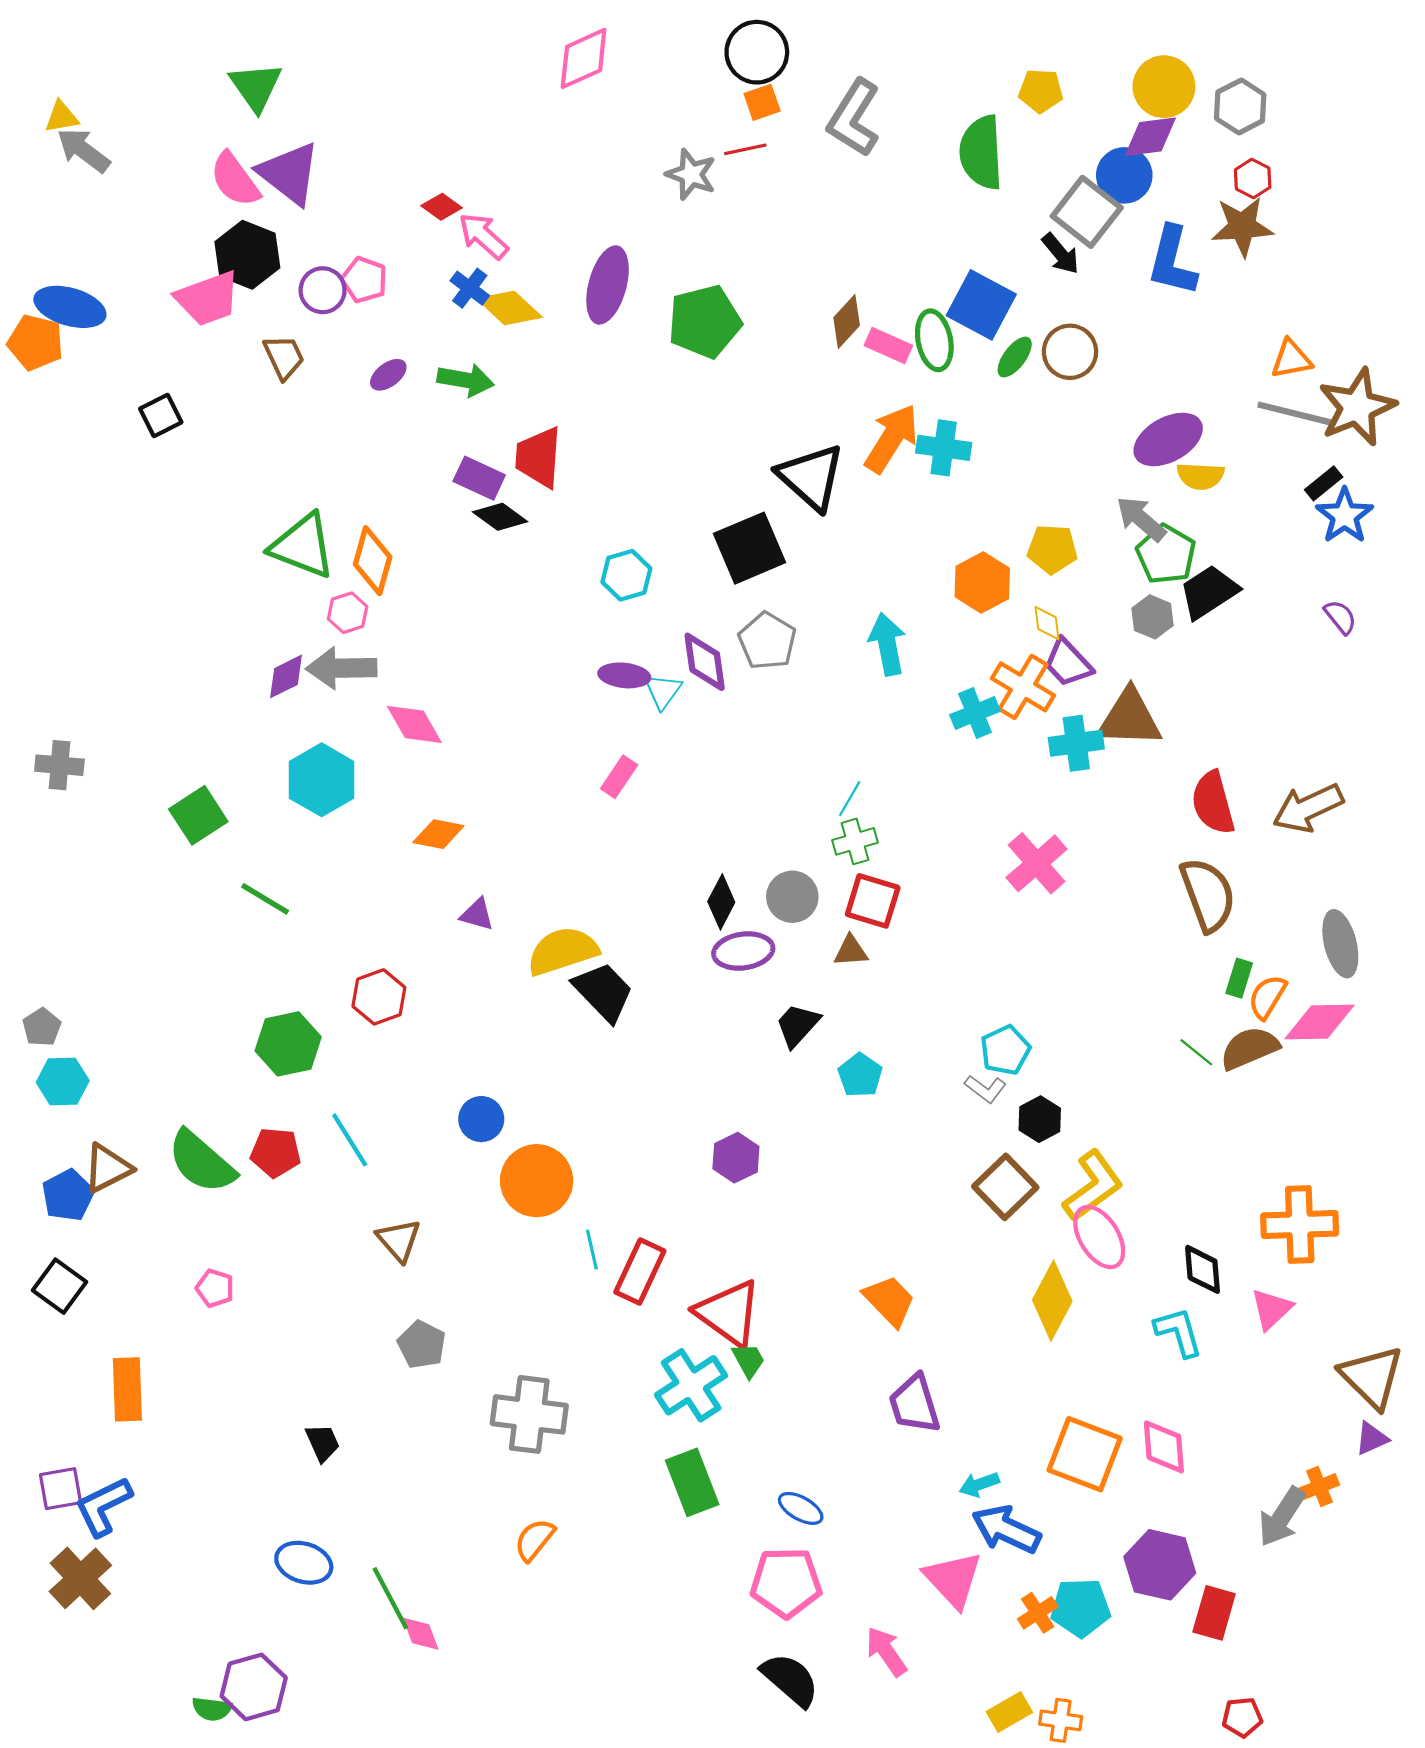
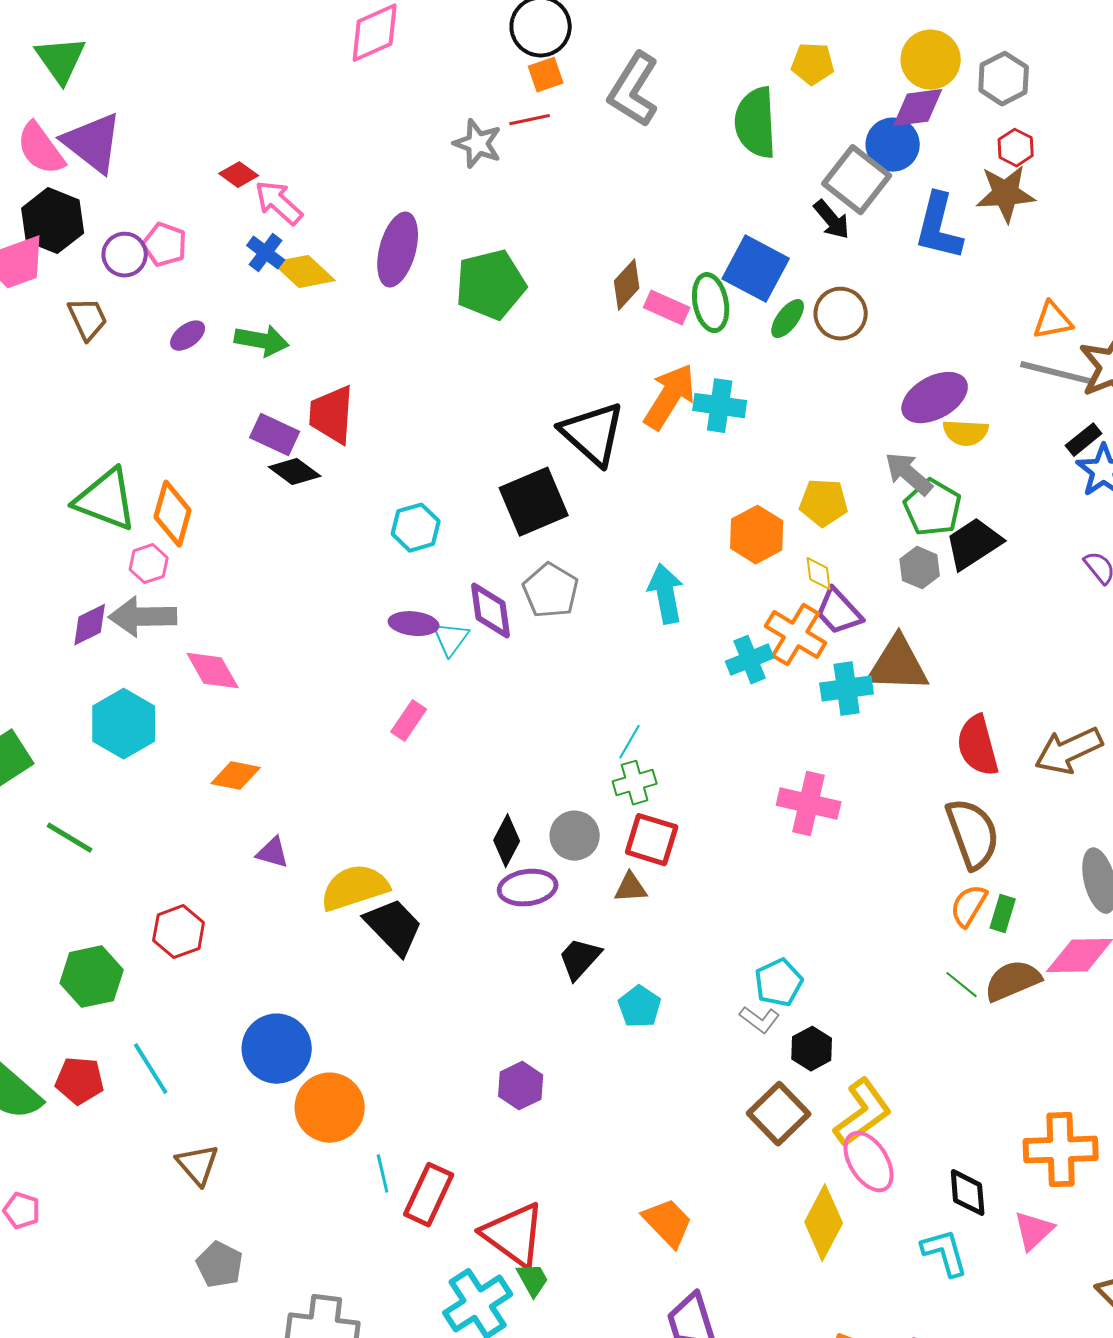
pink cross: (1037, 863) -> (809, 804), turned -36
orange semicircle: (1267, 997) -> (969, 906), moved
blue circle: (481, 1119) -> (277, 1049), size x1.6

